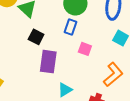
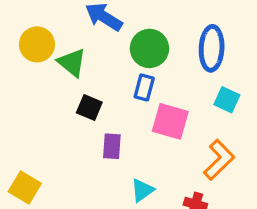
pink square: (85, 49) -> (170, 121), size x1.6
purple rectangle: (48, 62) -> (112, 146), size x0.7

